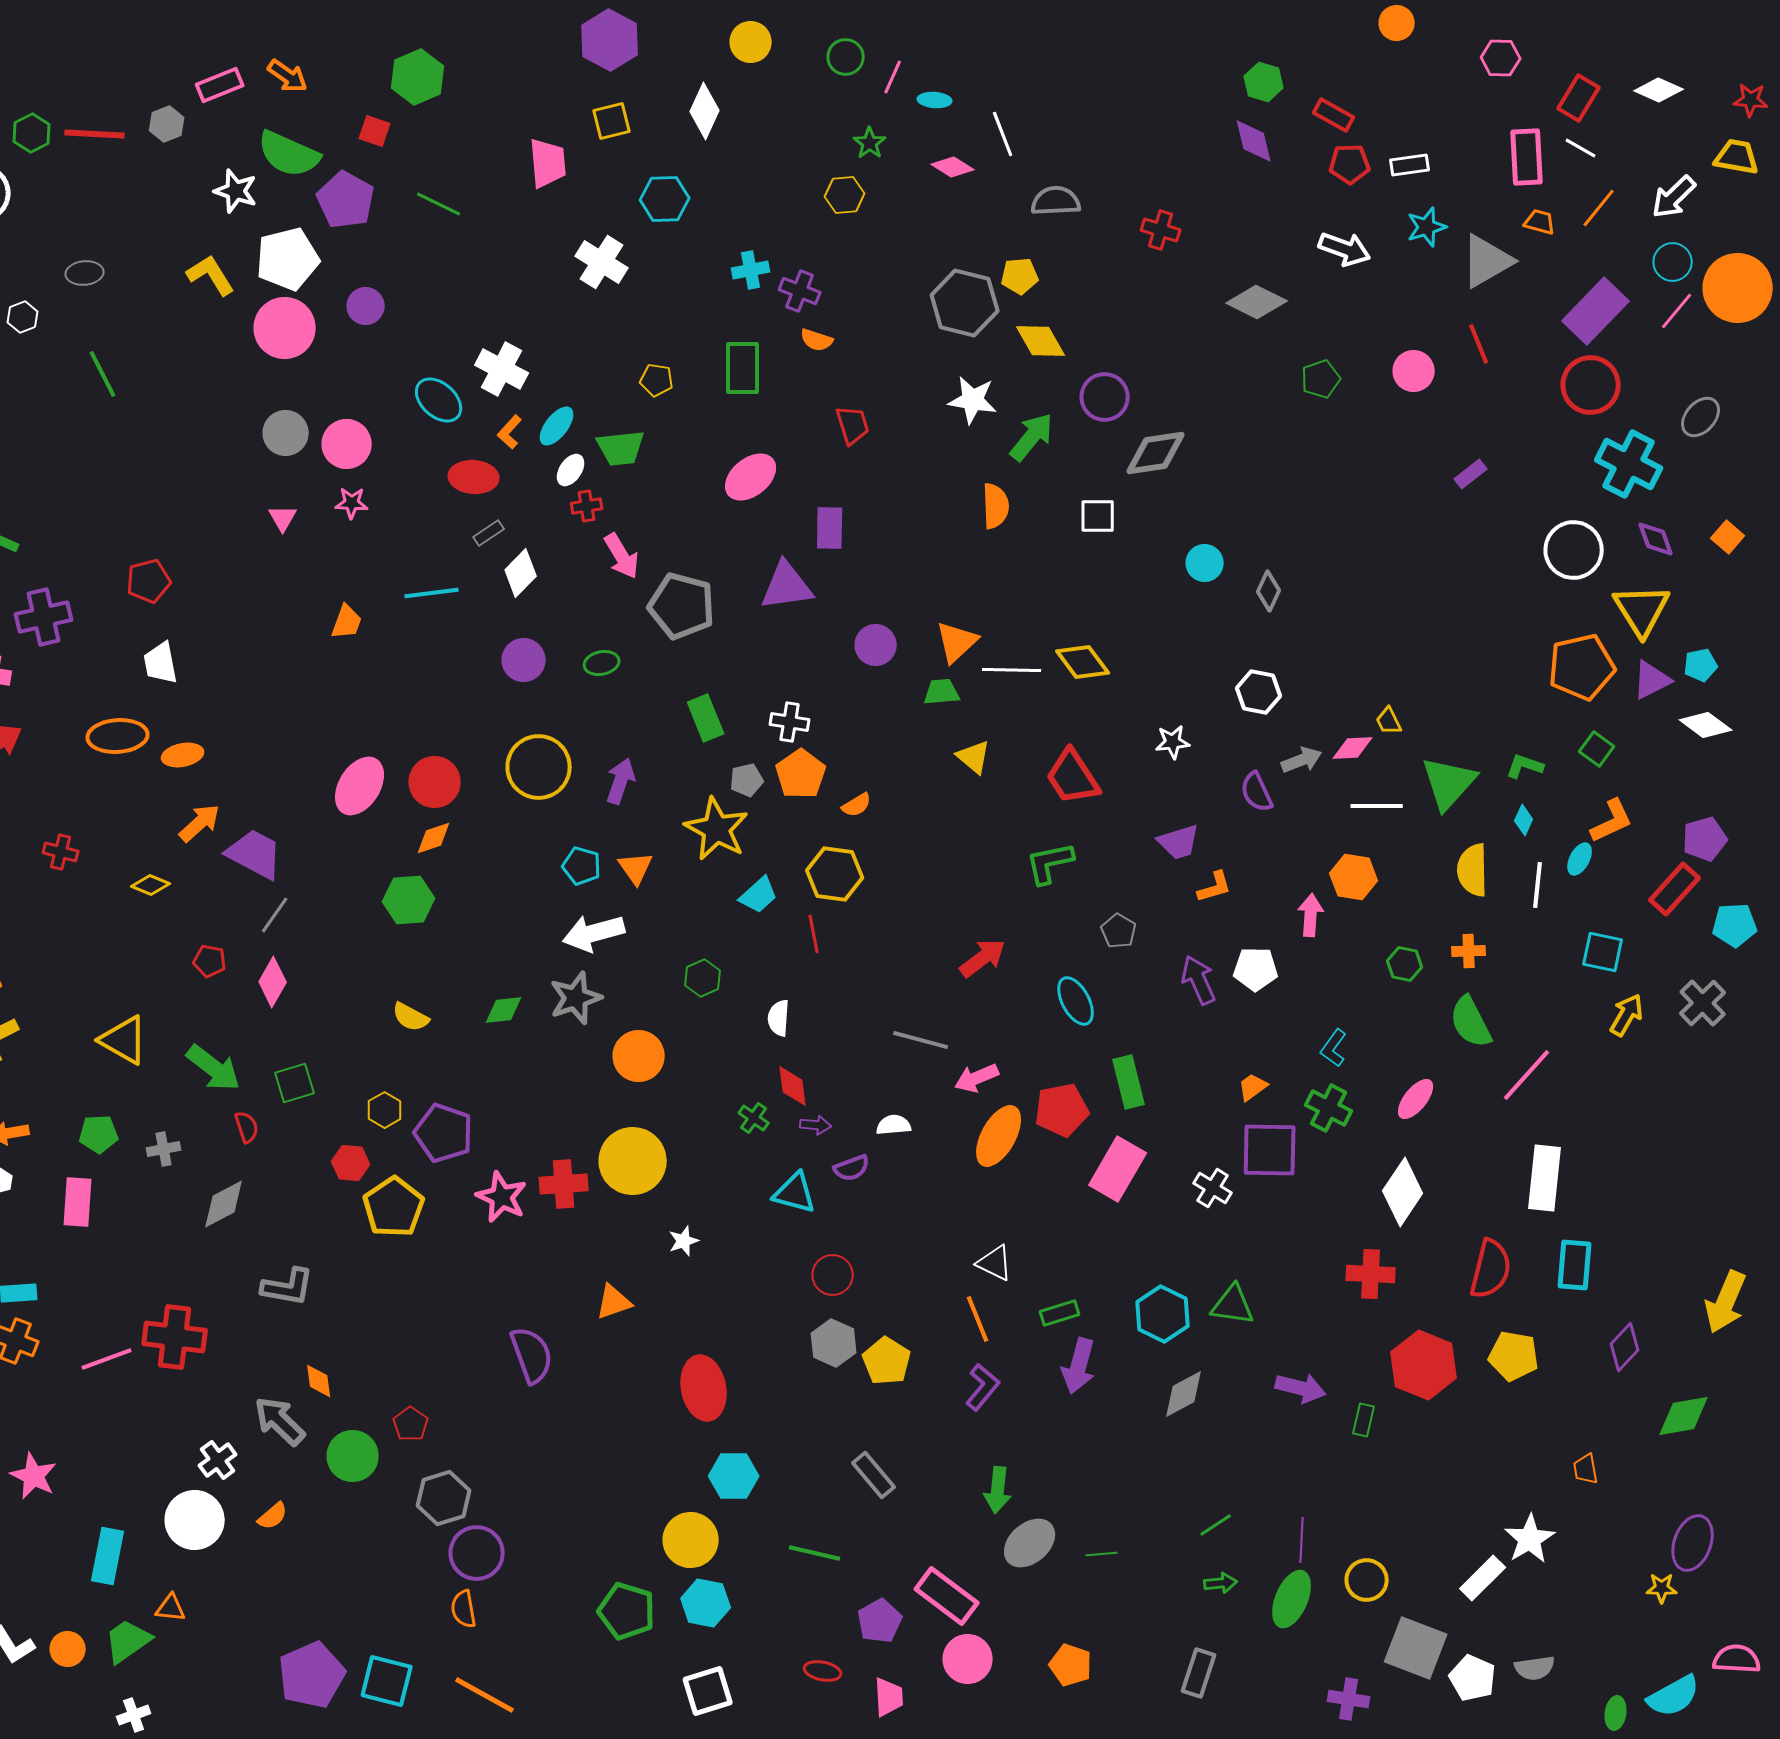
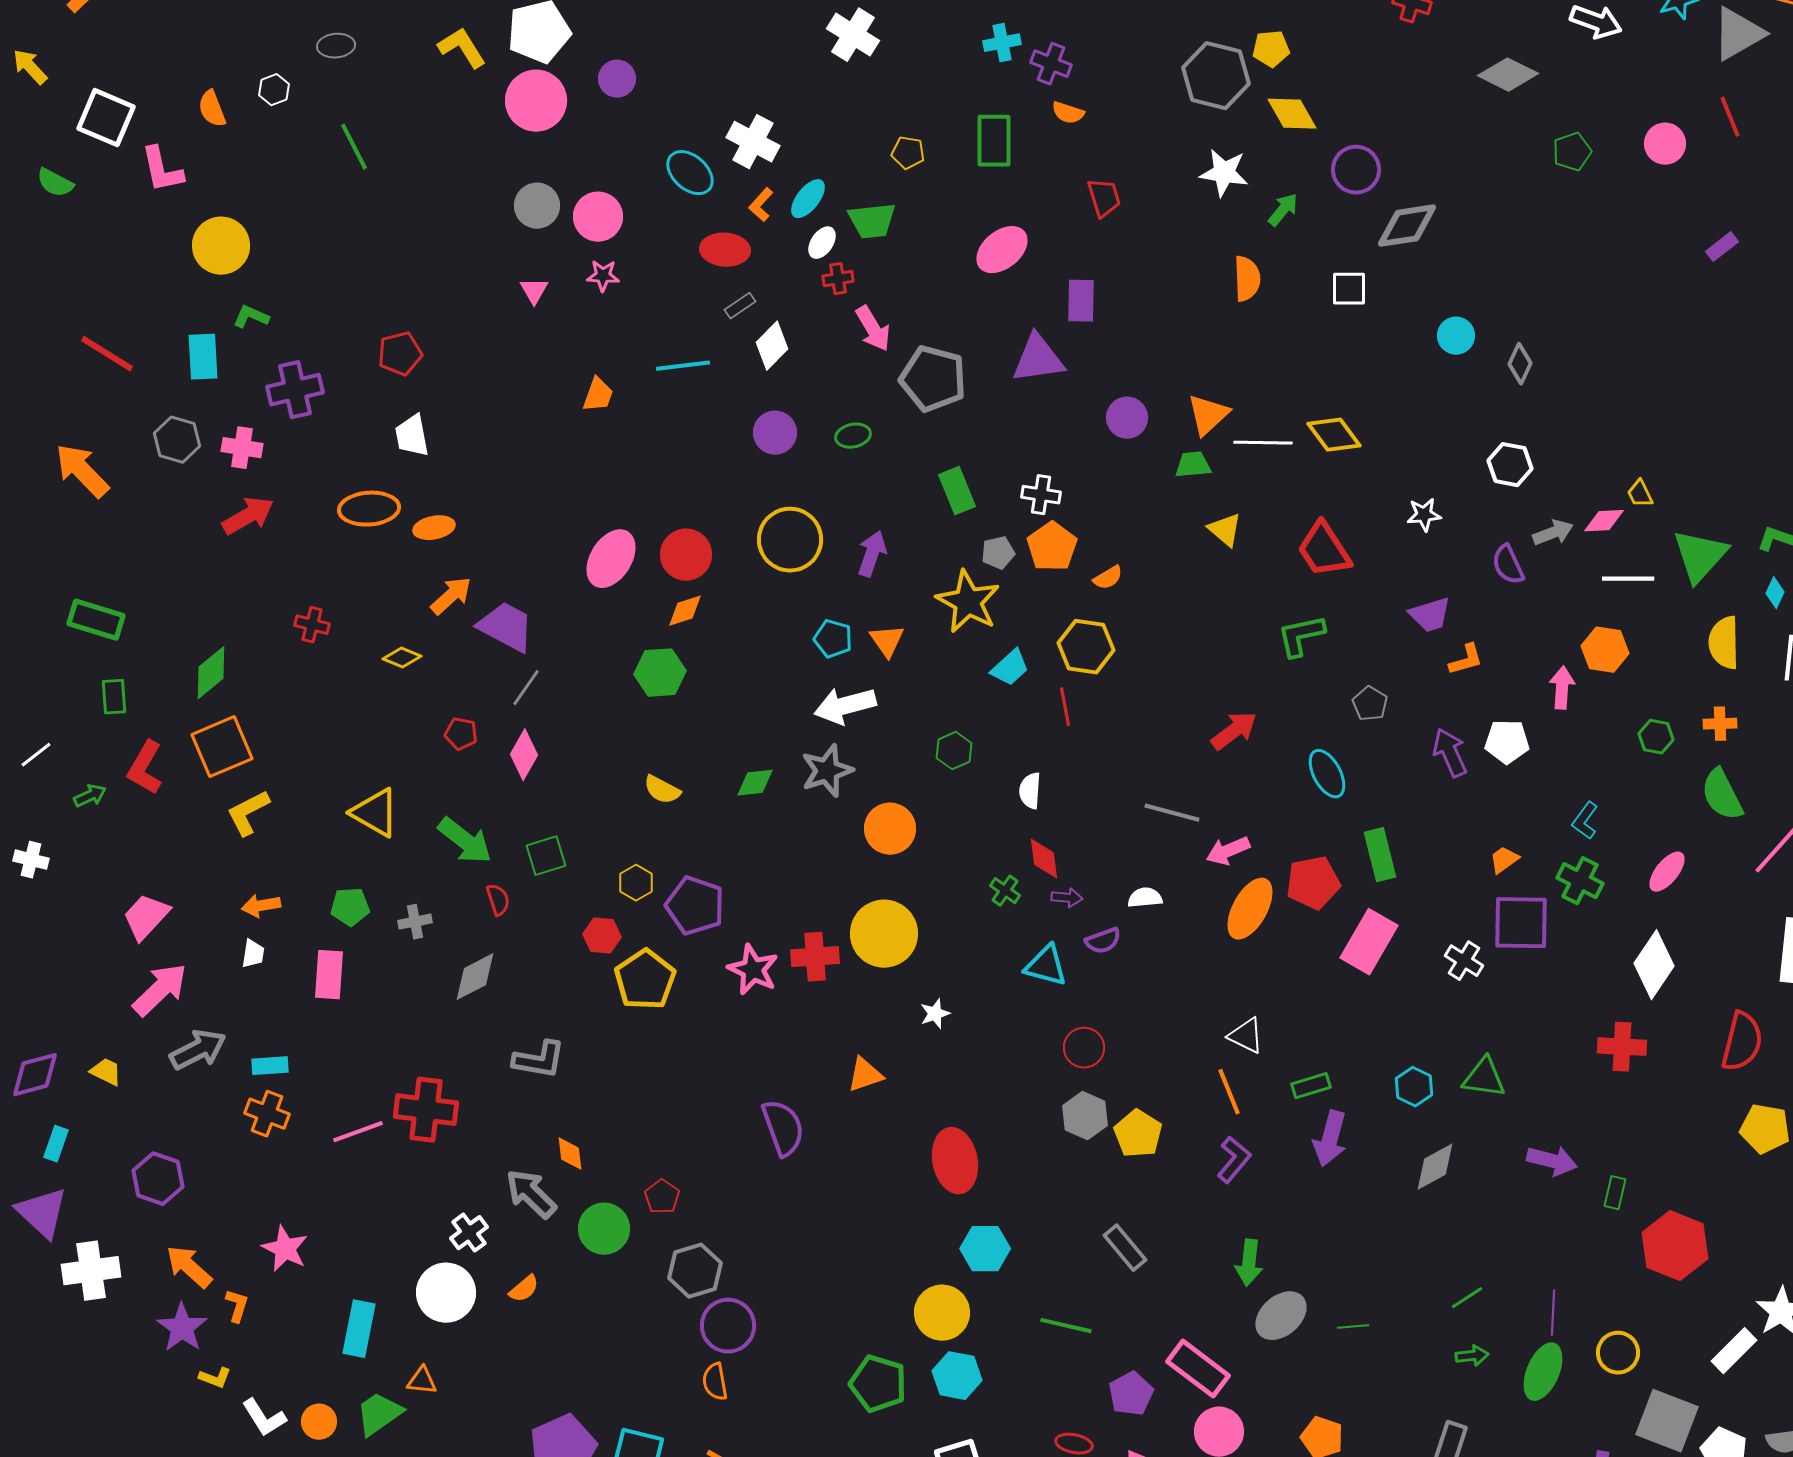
green arrow: (1032, 437) -> (1283, 210), size x0.7
cyan hexagon: (1163, 1314) -> (1414, 1087), size x0.7
red hexagon: (1424, 1365) -> (1675, 1246), moved

